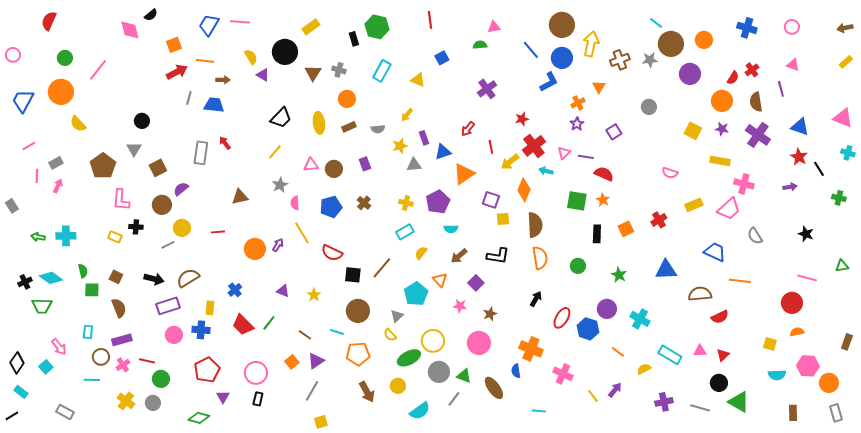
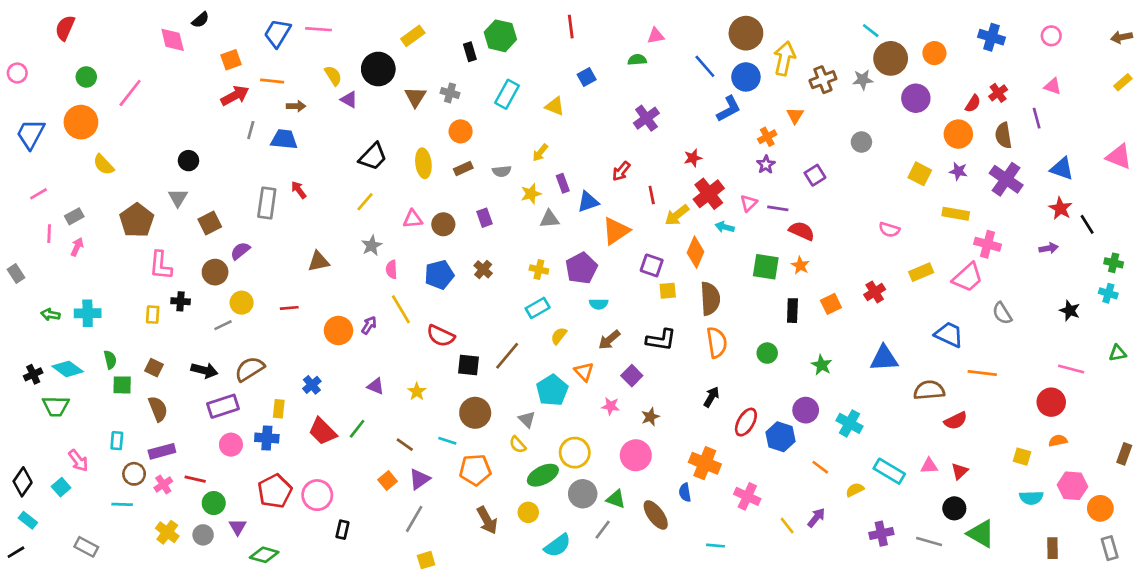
cyan cross: (848, 153) -> (1108, 293), moved
yellow rectangle: (115, 237) -> (153, 315), turned 72
gray triangle: (397, 316) -> (527, 419), turned -32
pink circle: (256, 373) -> (317, 495), moved
purple triangle: (223, 397) -> (238, 527), moved

